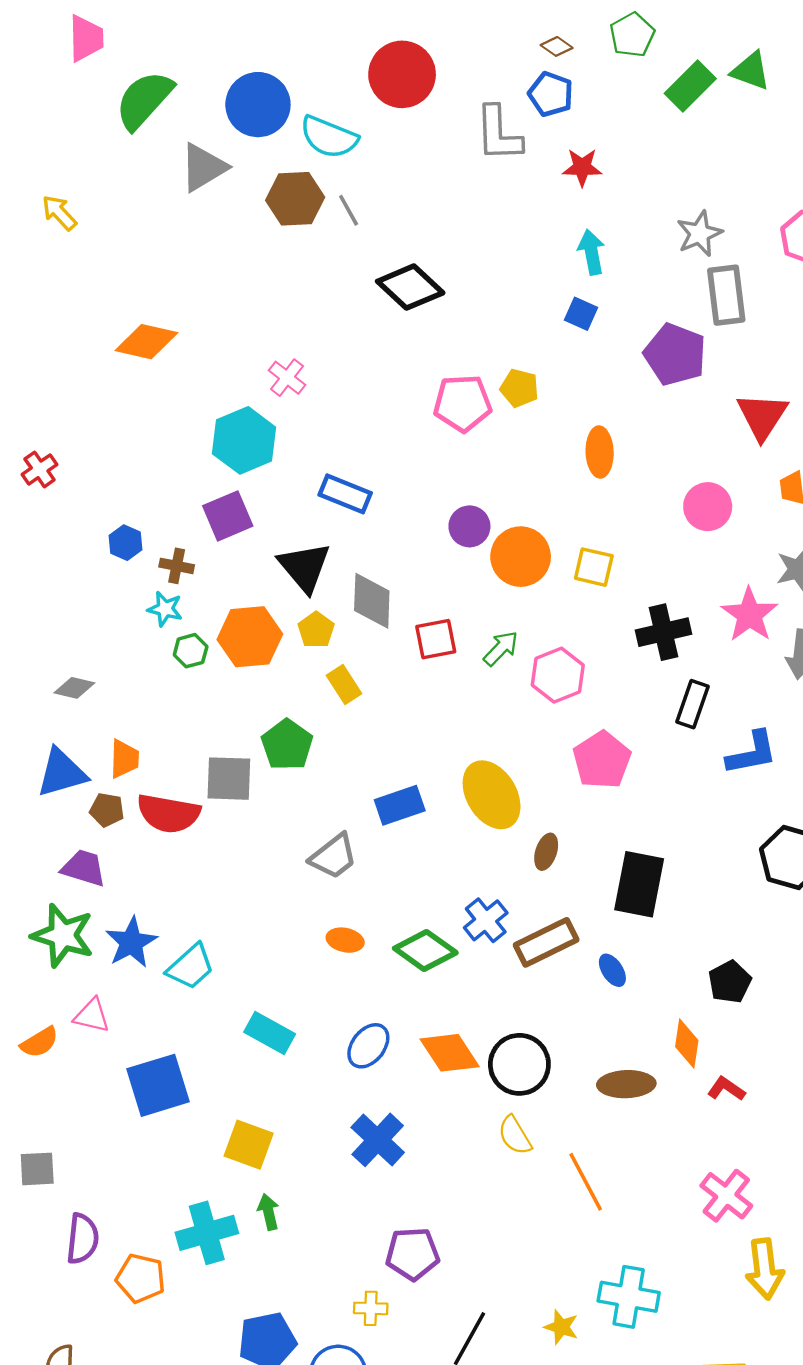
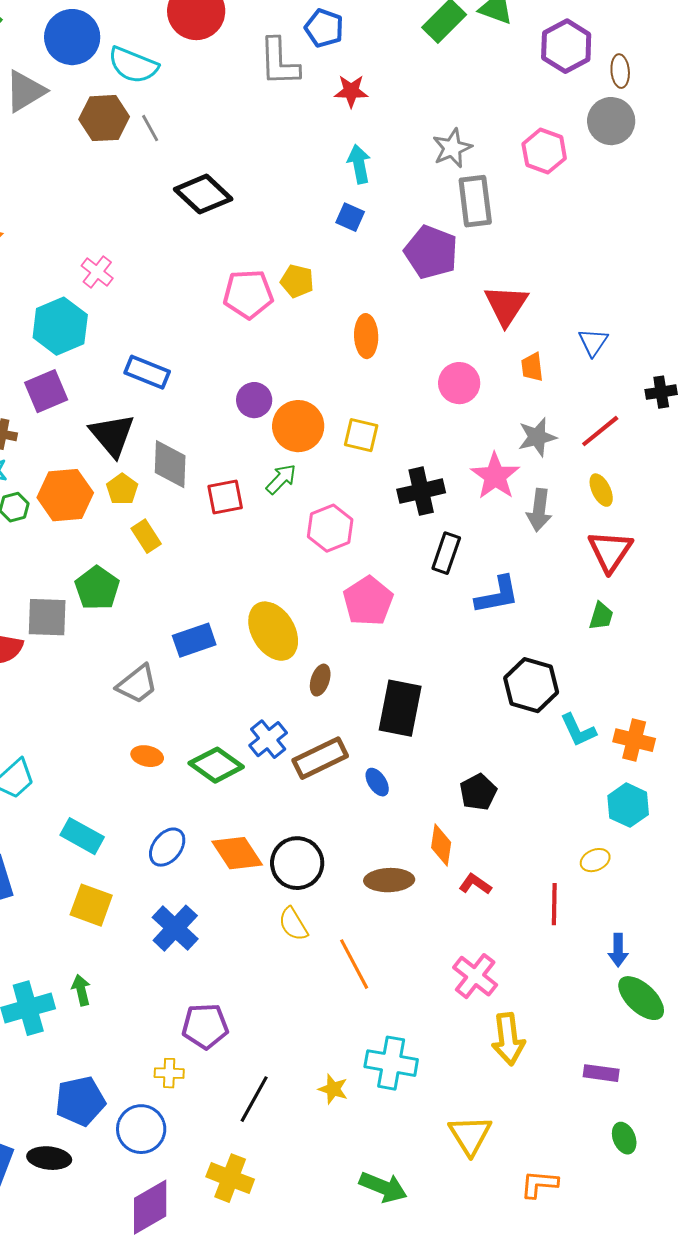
green arrow: (501, 648) -> (281, 479), moved
yellow square: (249, 1145) -> (91, 905), moved

